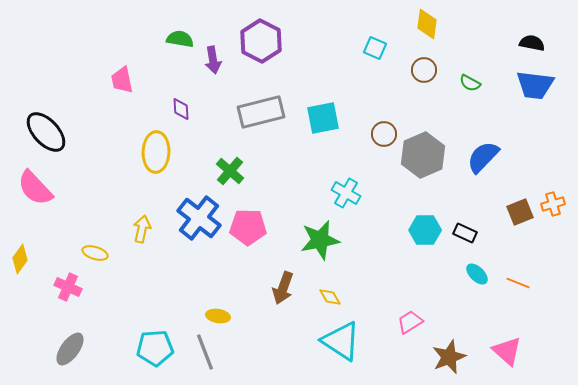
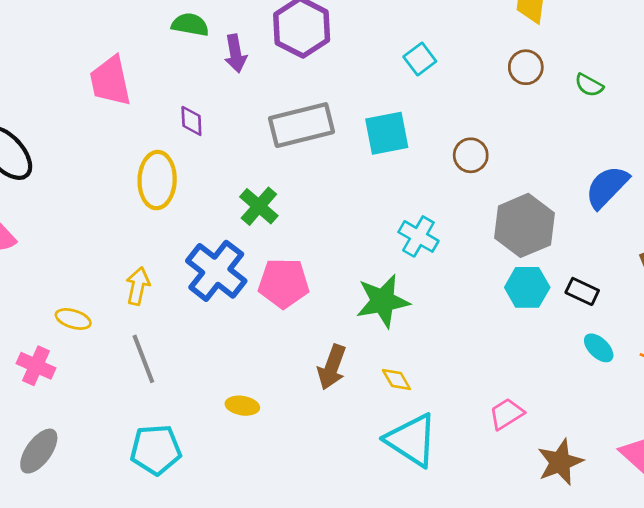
cyan square: (375, 48) -> (420, 59), moved, turned 30
pink trapezoid: (122, 80) -> (110, 81), size x1.4
gray hexagon: (423, 155) -> (524, 225), moved
gray line: (205, 352) -> (143, 359), moved

